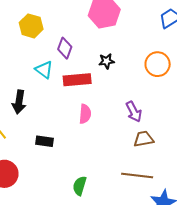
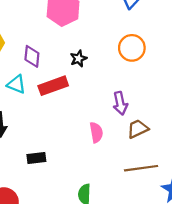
purple arrow: (134, 112) -> (120, 103), turned 30
pink semicircle: (85, 114) -> (96, 132), moved

